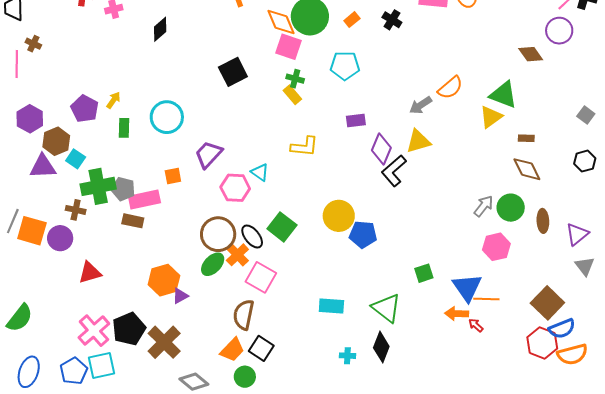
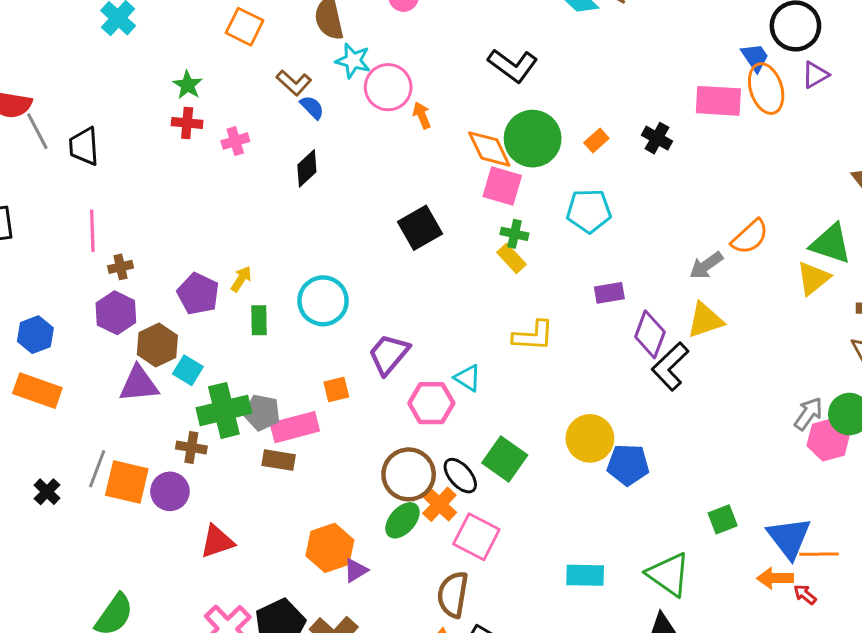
brown cross: (33, 44) -> (120, 267), moved, turned -35
pink hexagon: (496, 247) -> (828, 440), moved

